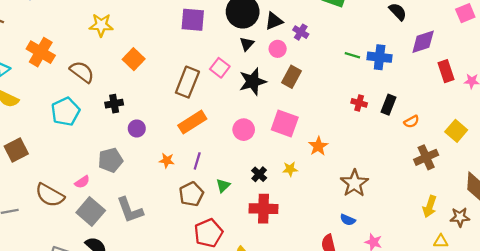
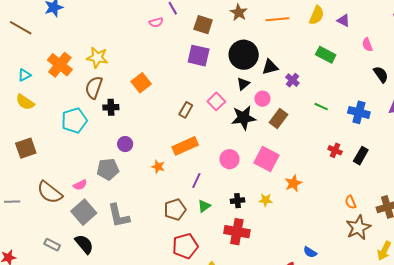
yellow star: (101, 25) -> (97, 58), moved
pink circle: (278, 49) -> (262, 99), moved
green line: (352, 55) -> (321, 107), moved
brown semicircle: (82, 72) -> (94, 87), turned -115
brown rectangle: (187, 82) -> (186, 110), size x0.6
black cross: (114, 104) -> (111, 107), moved
orange semicircle: (412, 122) -> (351, 202), moved, turned 88
purple circle: (137, 128) -> (125, 144), moved
orange star: (167, 160) -> (158, 167), moved
purple line: (197, 161) -> (196, 181), moved
black cross: (259, 174) -> (237, 201), turned 32
brown star: (354, 183) -> (358, 228), moved

